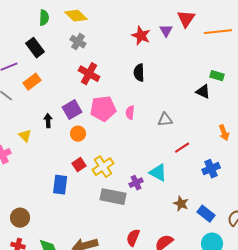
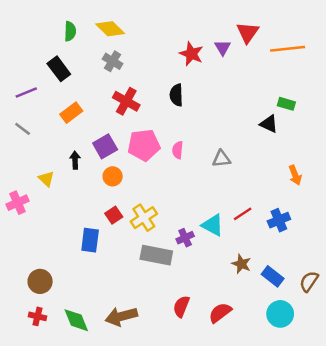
black semicircle: (139, 73) -> (176, 95), moved
orange rectangle: (32, 82) -> (71, 113), moved
red line: (182, 148) -> (243, 214), moved

